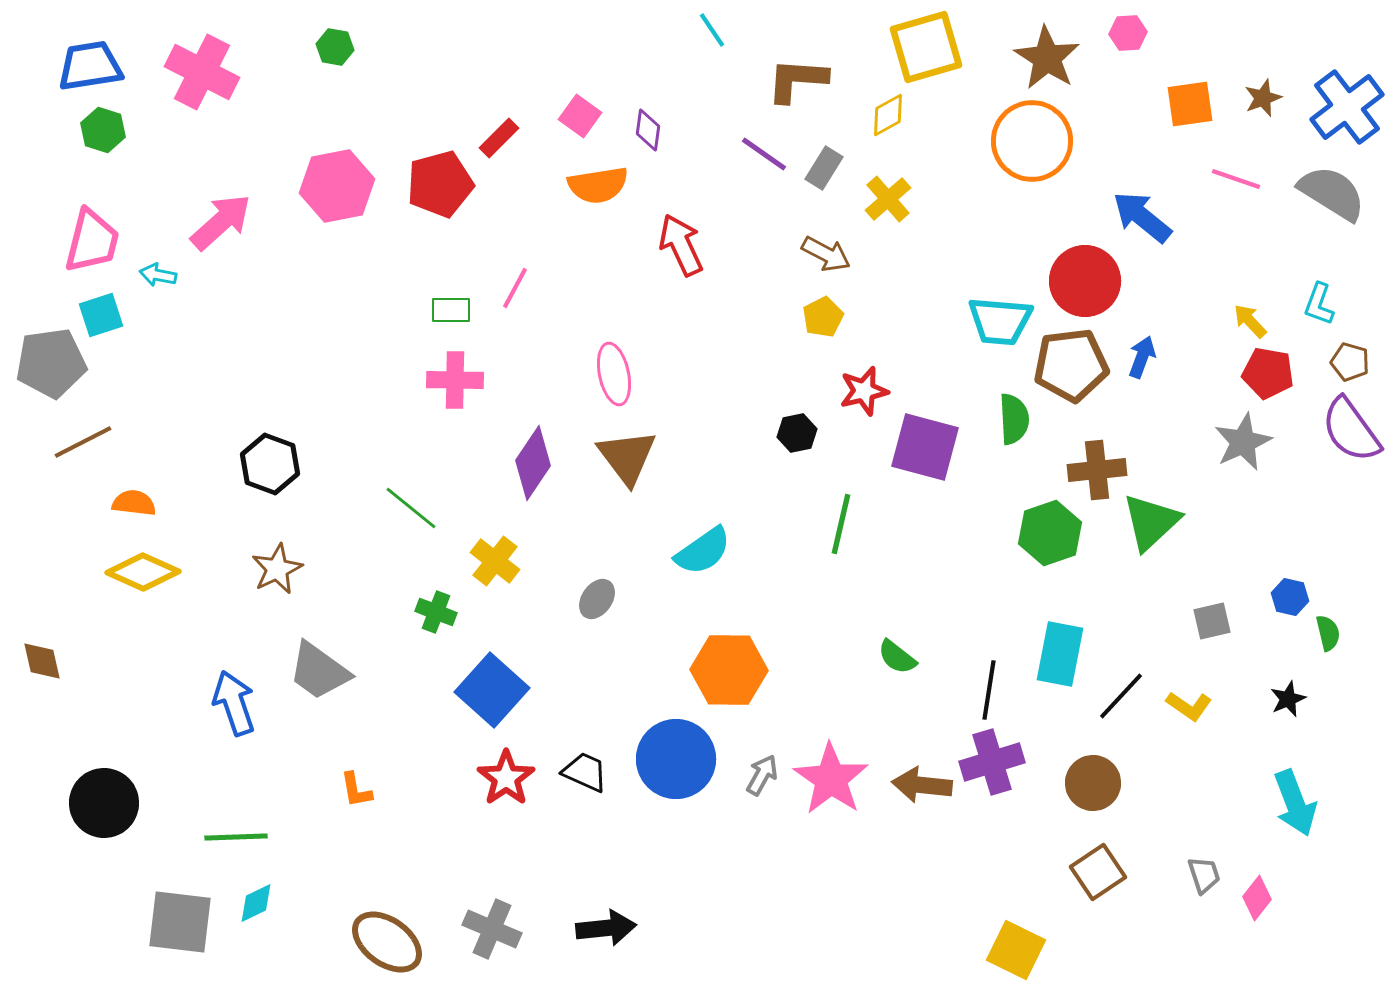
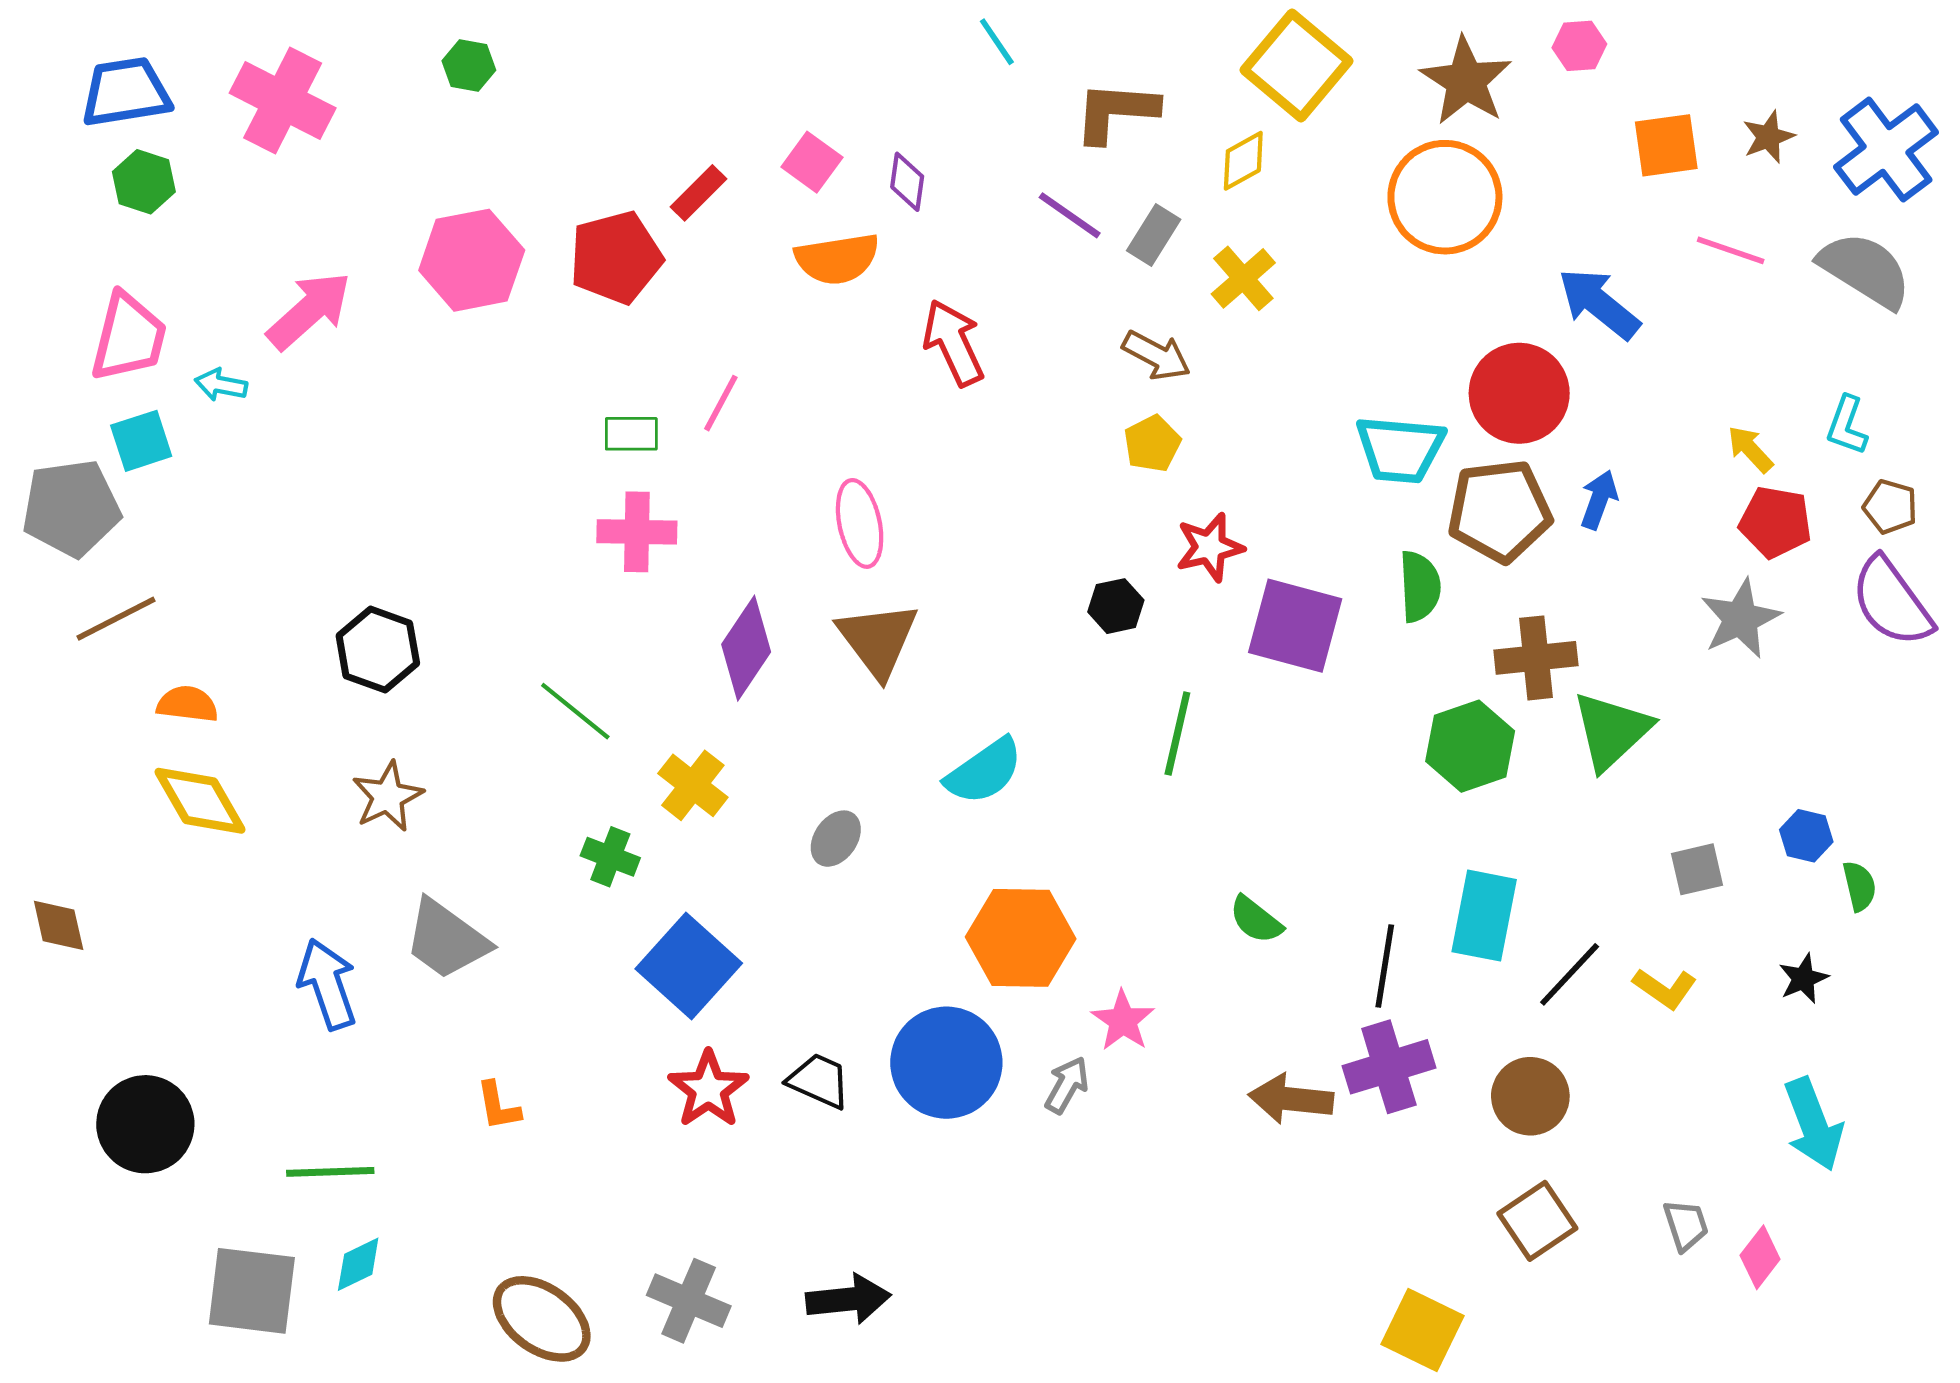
yellow square: (926, 47) -> (1296, 66), turned -34
yellow diamond: (143, 572) -> (200, 801), turned 36
pink star: (831, 779) -> (1123, 1021), moved, size x0.6

